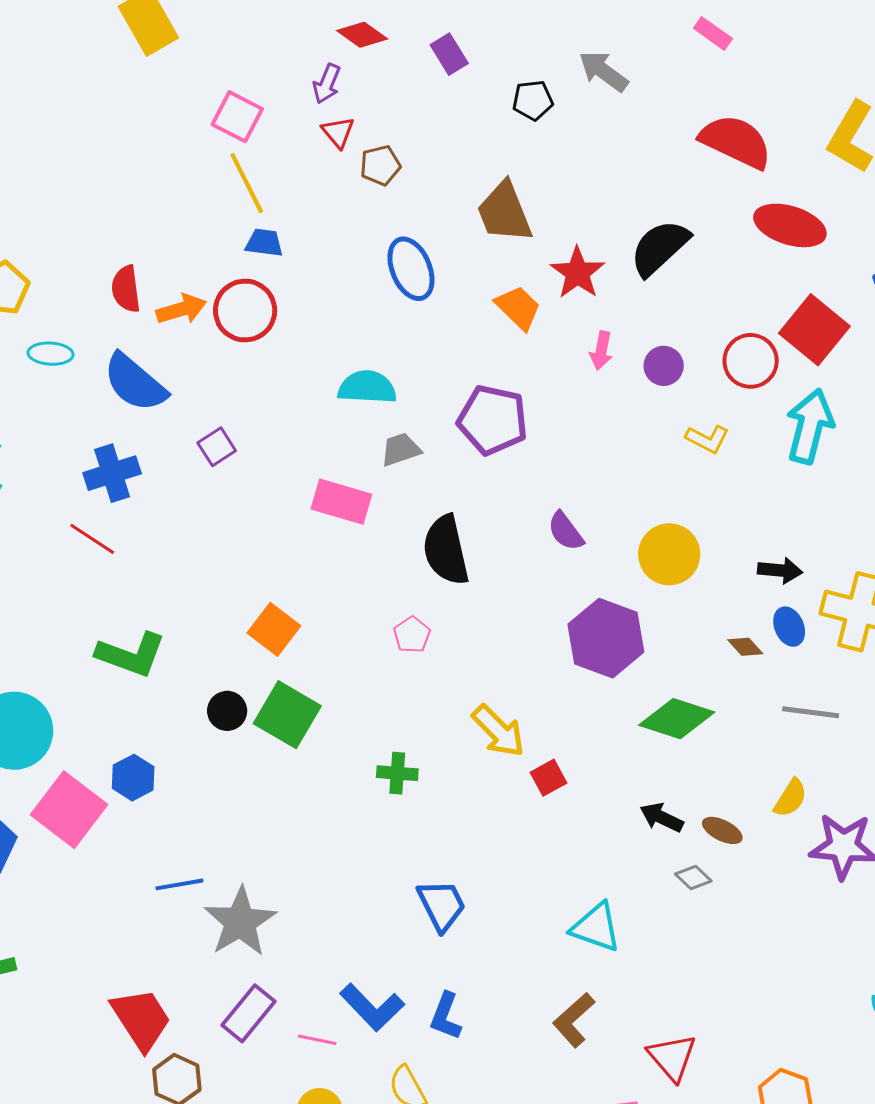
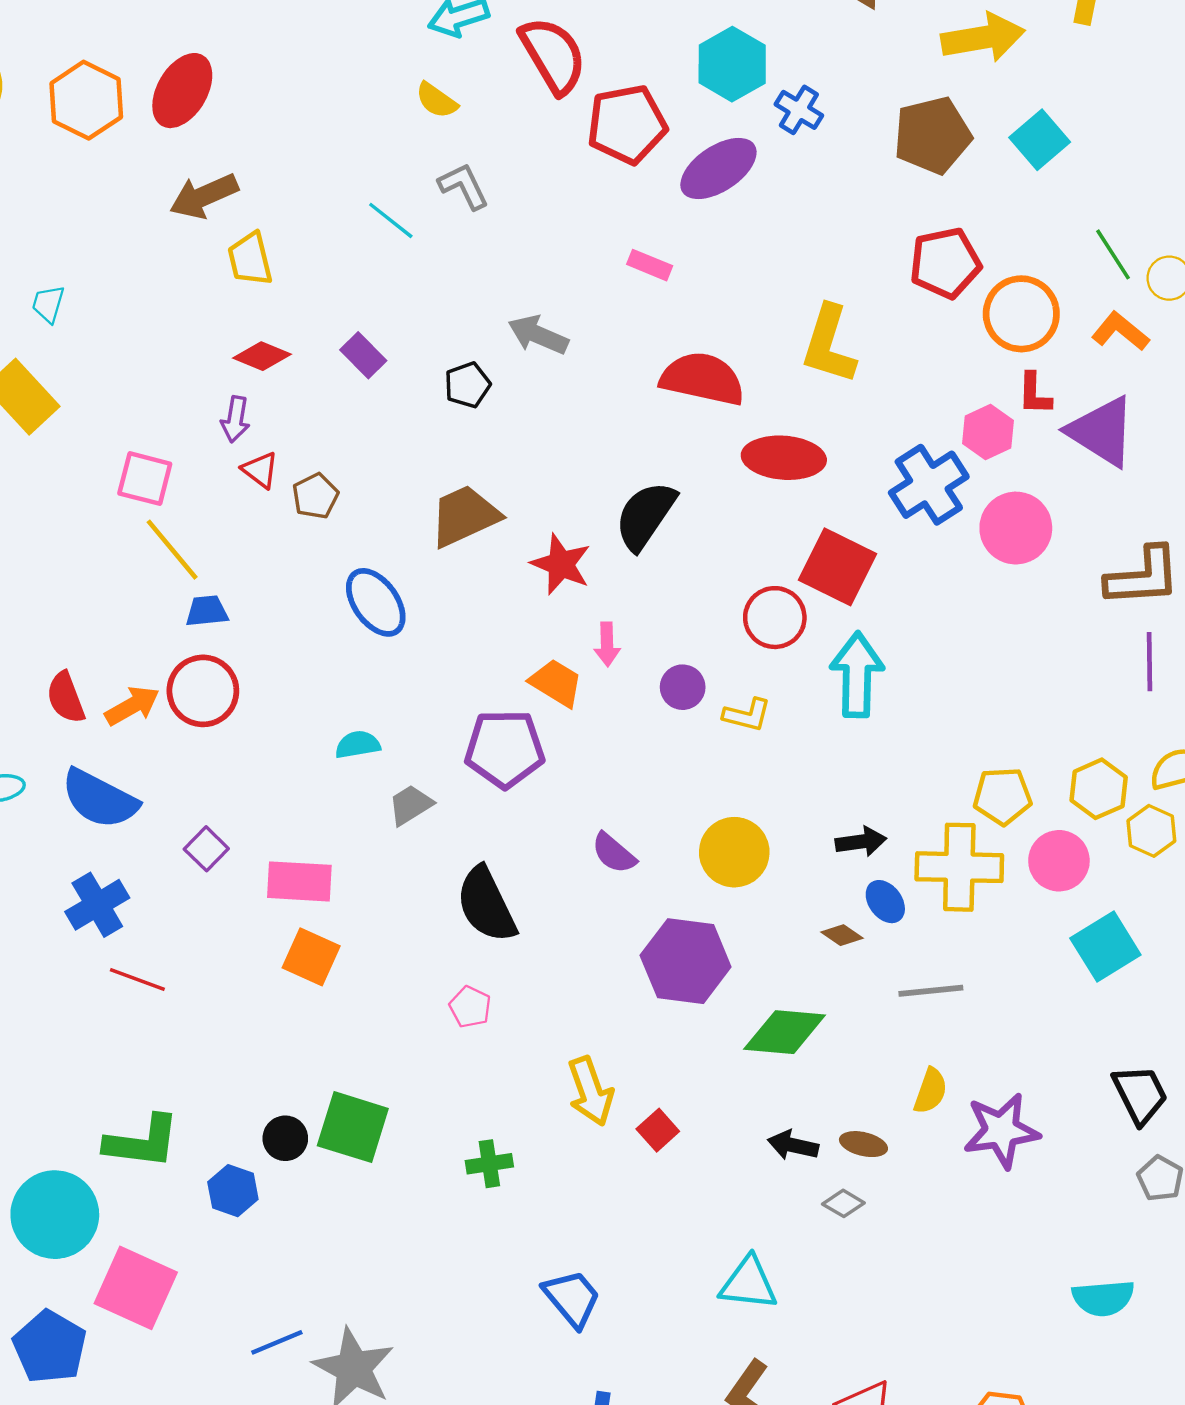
brown trapezoid: (504, 212) -> (465, 516), turned 100
orange trapezoid: (518, 308) -> (556, 683), moved
purple circle: (664, 366) -> (683, 687), moved
cyan semicircle: (367, 387) -> (358, 745), size x0.7
pink rectangle: (341, 502) -> (299, 881), moved
red line: (92, 539) -> (137, 979), moved
orange square: (274, 629) -> (311, 957), moved
green L-shape: (131, 655) -> (142, 1142), moved
yellow arrow: (498, 731) -> (590, 1091), turned 38
blue hexagon: (133, 778) -> (233, 1191), moved

